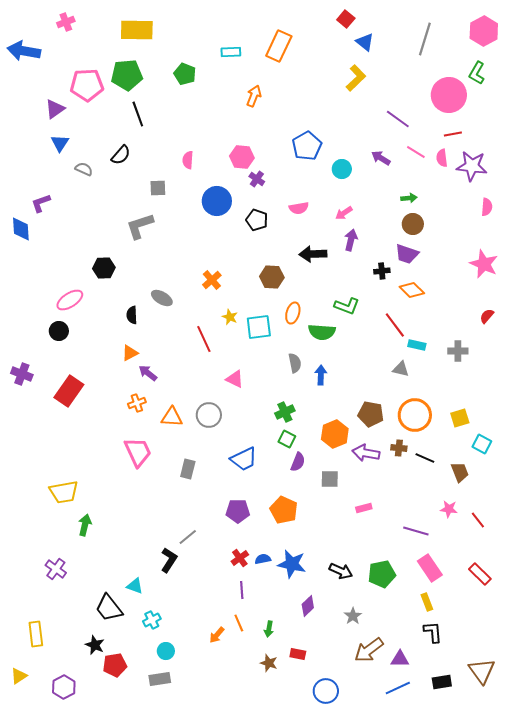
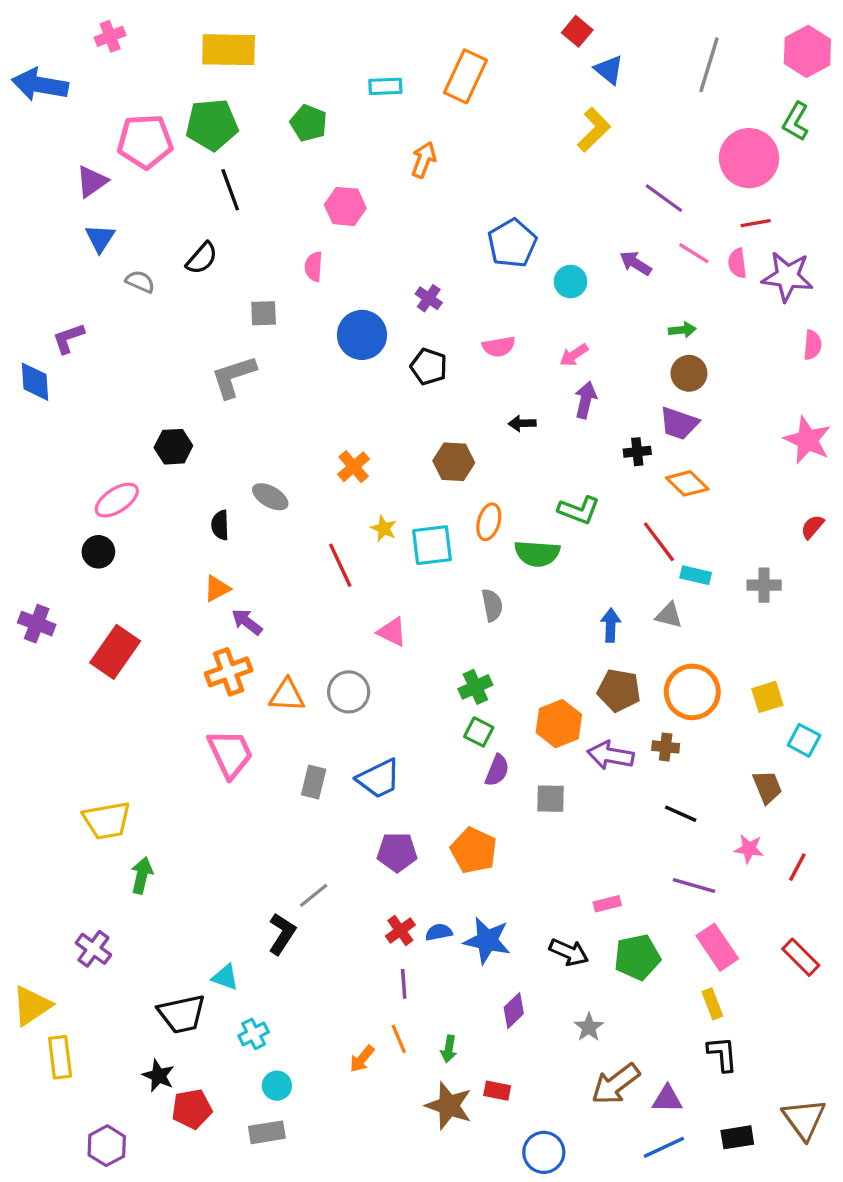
pink hexagon: (242, 157) -> (345, 206), moved
black arrow: (313, 254) -> (522, 423), size x0.6
blue arrow: (321, 375) -> (611, 625), moved
orange cross: (137, 403) -> (229, 672), size x1.5
black line: (425, 458) -> (681, 814), moved
blue trapezoid: (244, 459) -> (379, 779), moved
pink rectangle: (364, 508) -> (607, 904), moved
red line: (478, 520) -> (797, 867), turned 66
black trapezoid: (109, 608) -> (182, 1014), turned -64
brown star: (269, 663) -> (449, 1106), size x1.6
yellow triangle: (19, 676) -> (32, 1006), moved, size x1.5

